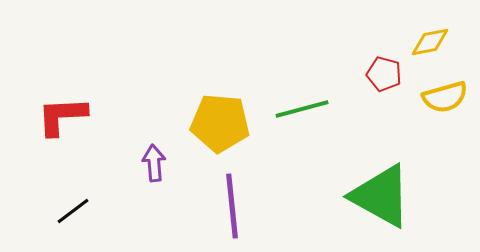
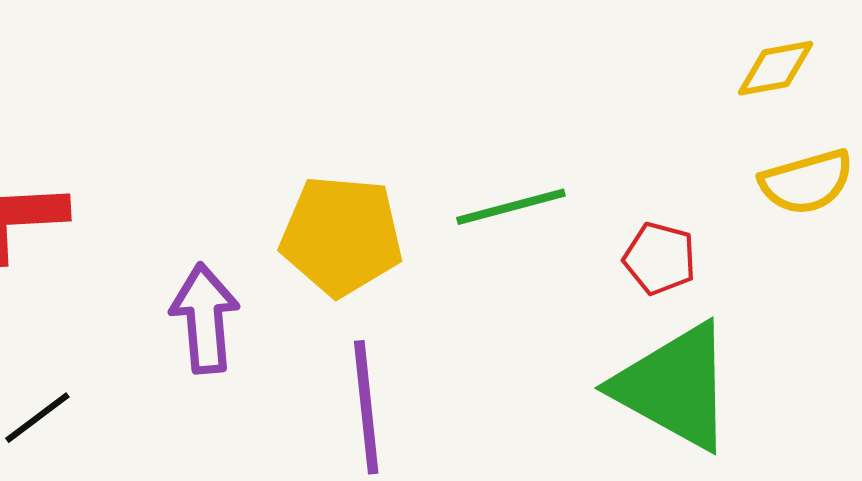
red pentagon: (384, 74) -> (660, 258), moved
purple arrow: (154, 163) -> (205, 318), size x1.4

